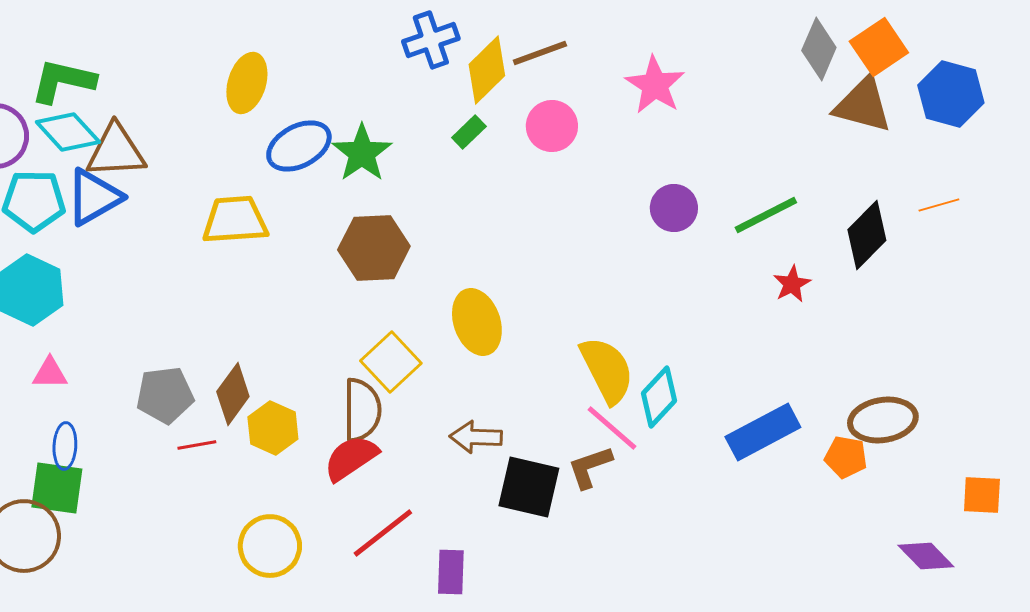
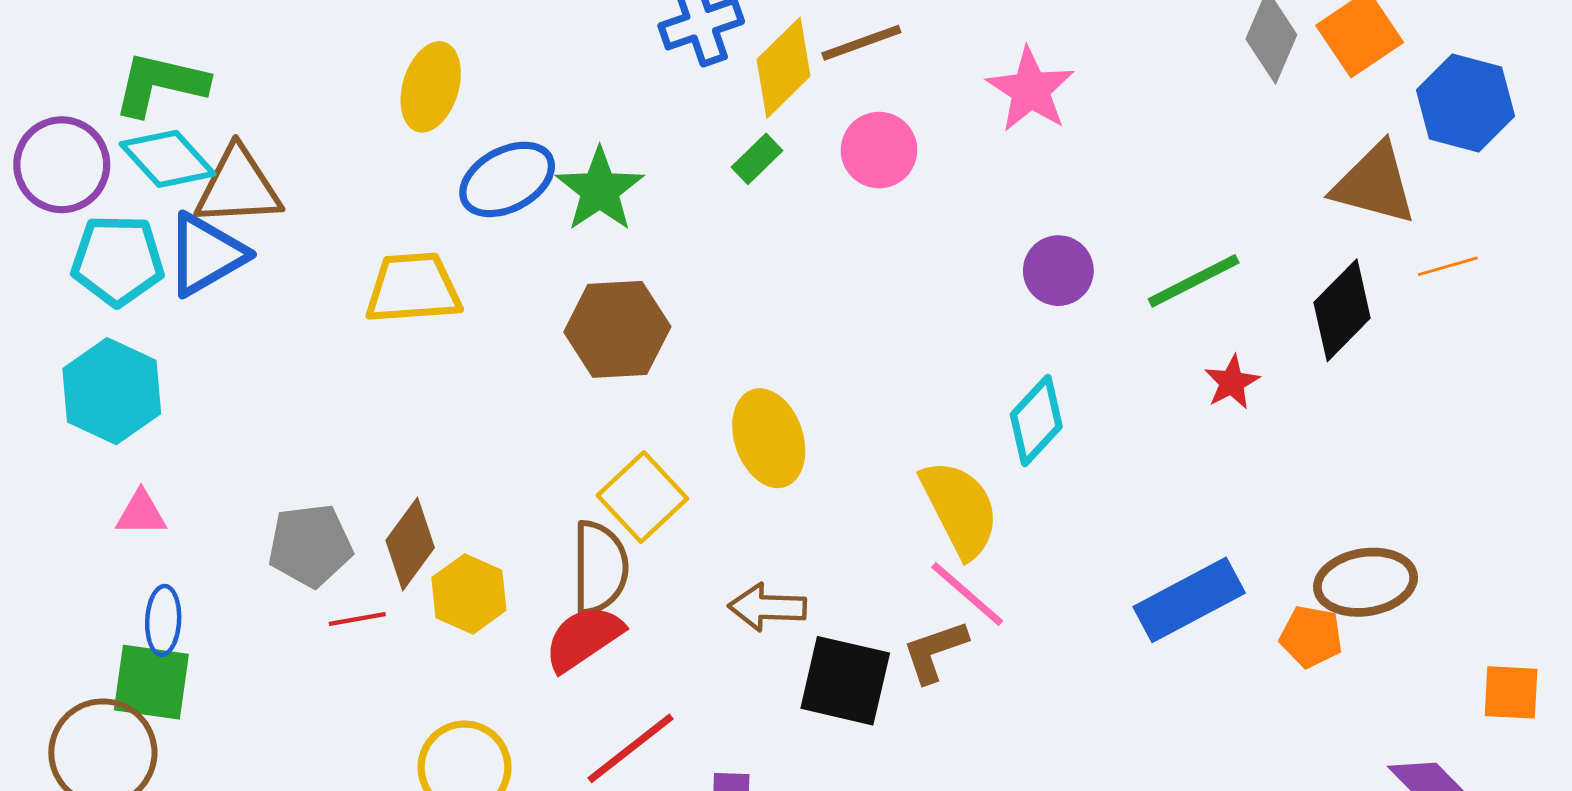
brown triangle: (863, 105) -> (1374, 184), moved
cyan diamond: (659, 397) -> (1036, 421), moved

